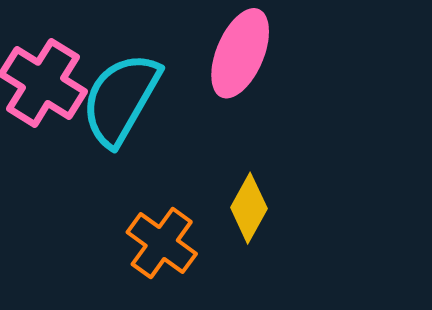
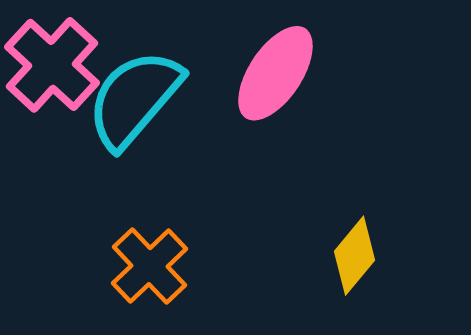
yellow diamond: (249, 208) -> (355, 256), moved

